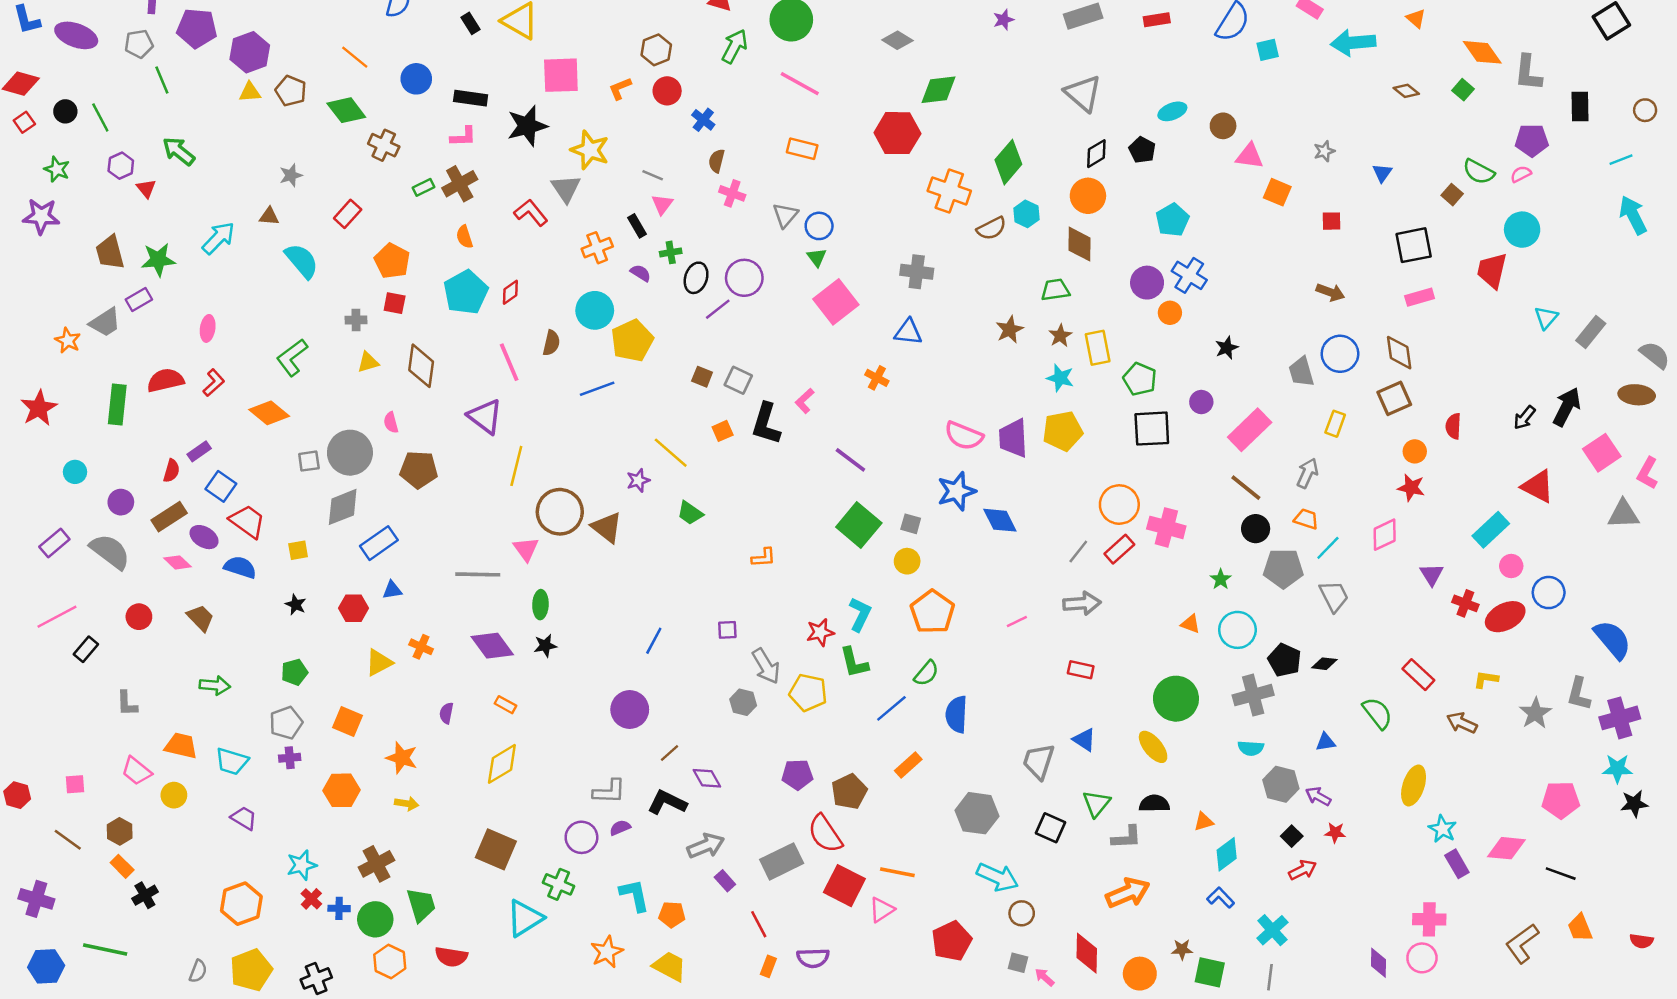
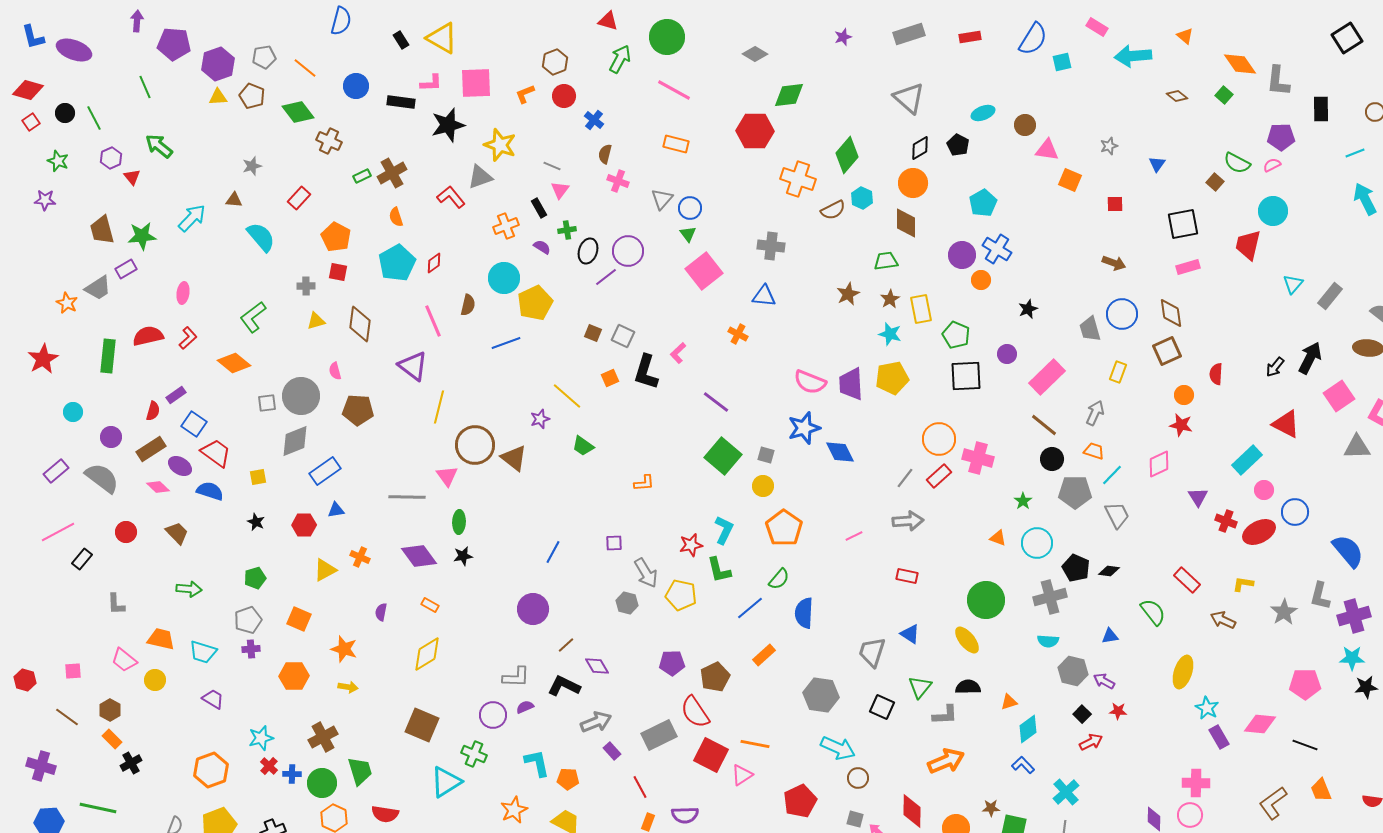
gray pentagon: (139, 44) -> (264, 57), moved
pink L-shape: (463, 137) -> (431, 83), moved
gray triangle: (566, 189) -> (480, 177), turned 44
purple star: (41, 216) -> (45, 200), size x0.7

